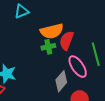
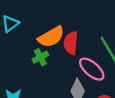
green cross: (48, 47) -> (40, 57), moved

